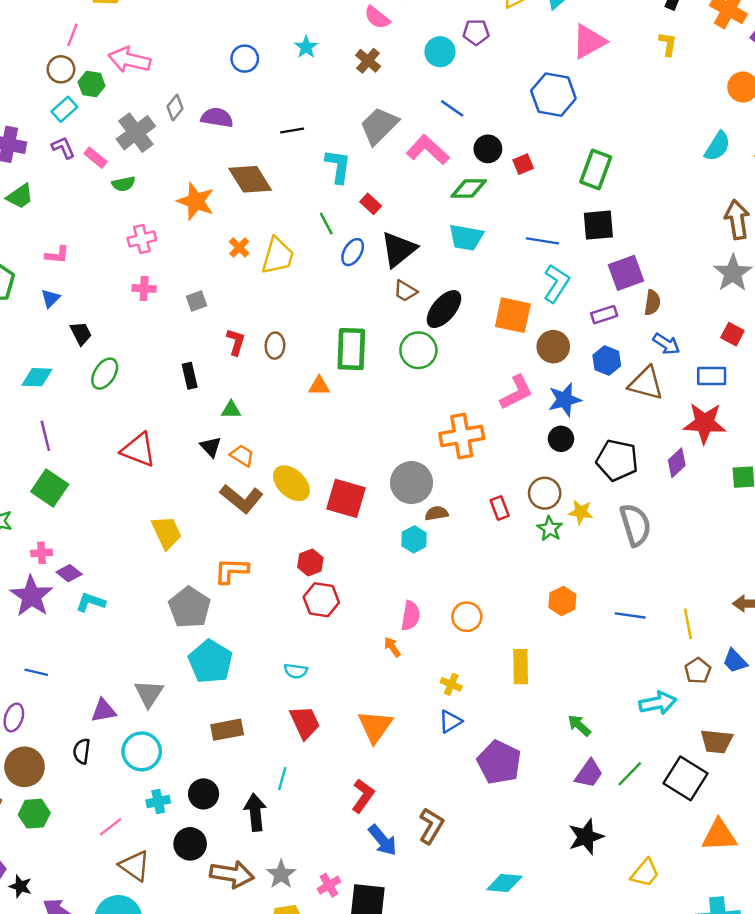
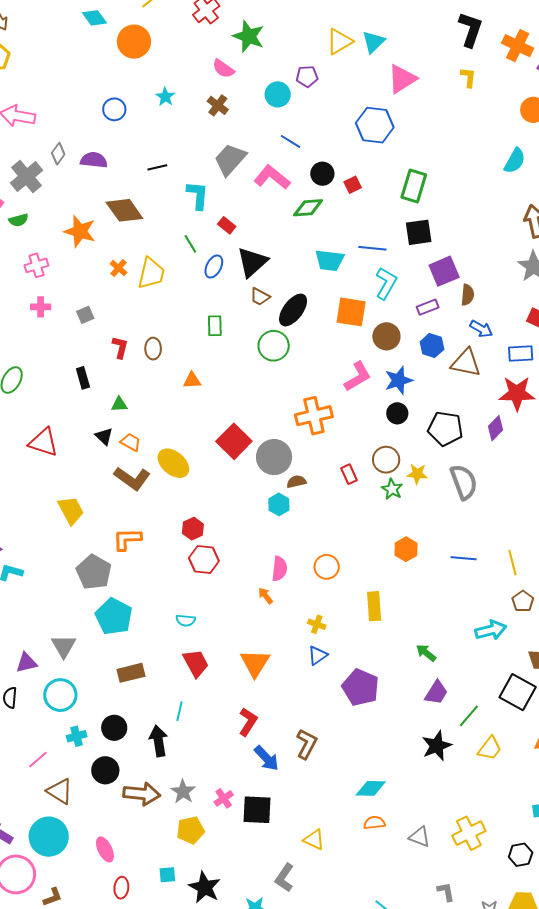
cyan trapezoid: (466, 237) -> (330, 260), moved
green rectangle: (351, 349) -> (215, 326), moved, size x0.6
red square: (346, 498) -> (234, 441), moved, turned 32
green line: (630, 774) -> (469, 716), moved
yellow trapezoid: (645, 873) -> (490, 748), moved

